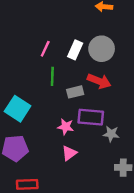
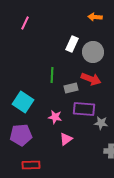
pink line: (45, 49) -> (25, 23), moved
white rectangle: (75, 50) -> (72, 44), moved
pink star: (66, 127) -> (55, 117), moved

